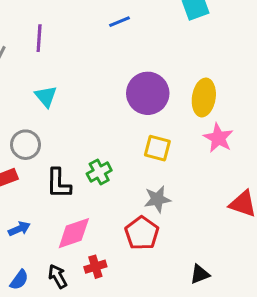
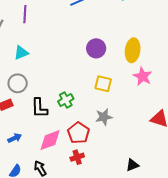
purple circle: (148, 93) -> (96, 48), size x0.7
cyan triangle: (46, 96) -> (21, 53), moved, turned 49
red pentagon: (142, 233) -> (78, 133), moved
red cross: (95, 267) -> (77, 157), moved

